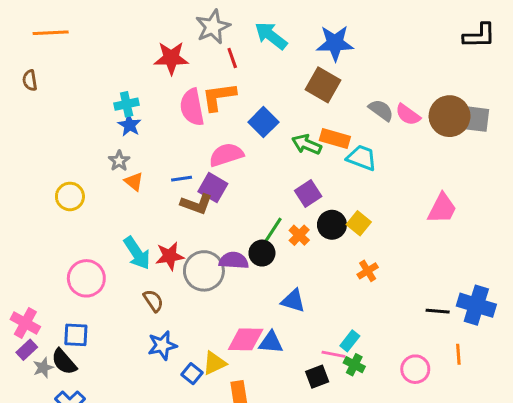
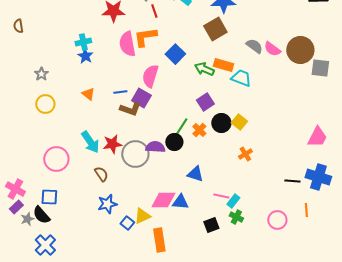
brown square: (323, 85) -> (215, 29), turned 30
gray square: (476, 119) -> (320, 68), moved
pink semicircle: (226, 155) -> (150, 76), turned -55
gray star: (119, 161) -> (41, 74), moved
pink trapezoid: (442, 208) -> (317, 137), moved
pink line: (333, 354) -> (221, 196), moved

